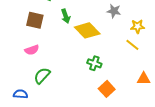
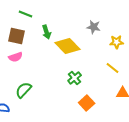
yellow line: (132, 45) -> (113, 68), moved
pink semicircle: (32, 50) -> (16, 57), moved
green cross: (94, 63) -> (75, 78), turned 32

